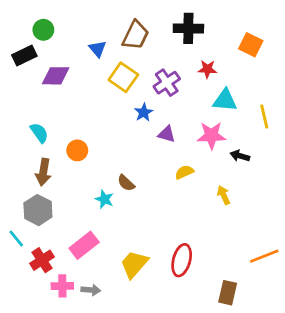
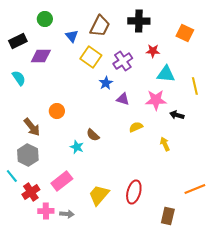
green circle: (43, 30) -> (45, 19), moved
cyan semicircle: (39, 133) -> (19, 78), moved
brown arrow: (43, 172) -> (32, 127), turned -48

